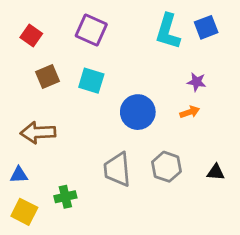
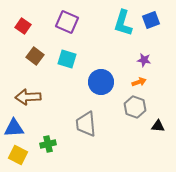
brown square: (48, 76) -> (35, 56), turned -30
gray hexagon: (166, 167) -> (135, 107), moved
blue triangle: (19, 175) -> (14, 128), size x1.5

